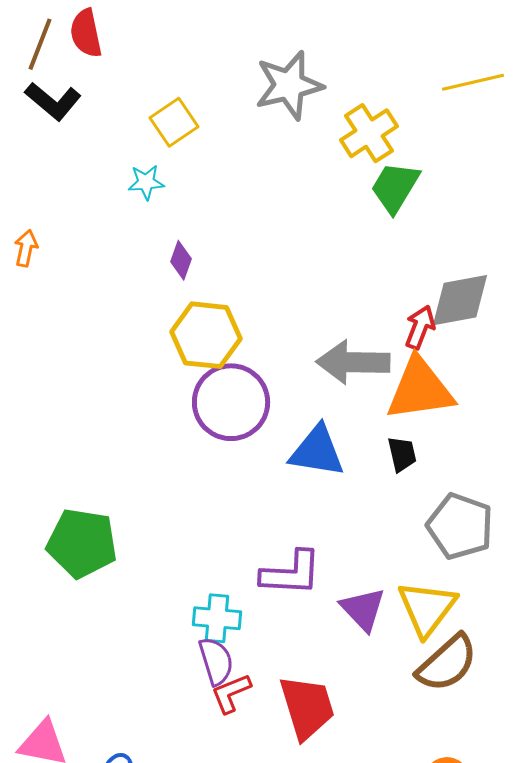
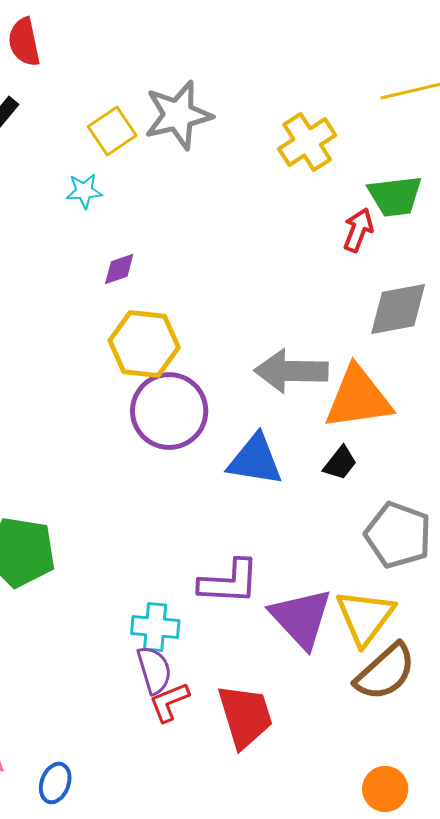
gray star: (289, 85) -> (178, 115), moved
green trapezoid: (395, 187) -> (395, 196), moved, turned -128
purple diamond: (181, 260) -> (119, 269), turned 51
red arrow: (420, 327) -> (358, 230), moved
black trapezoid: (402, 454) -> (340, 463), turned 51
purple triangle: (363, 609) -> (301, 618), size x1.4

